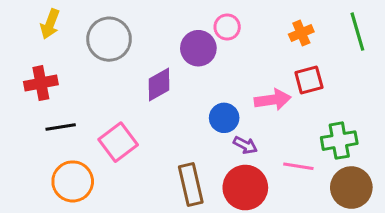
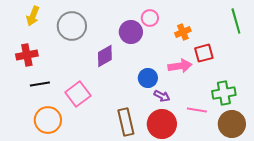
orange cross: (301, 33) -> (183, 32), moved

